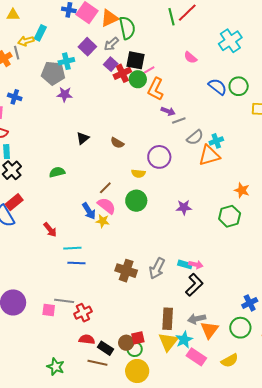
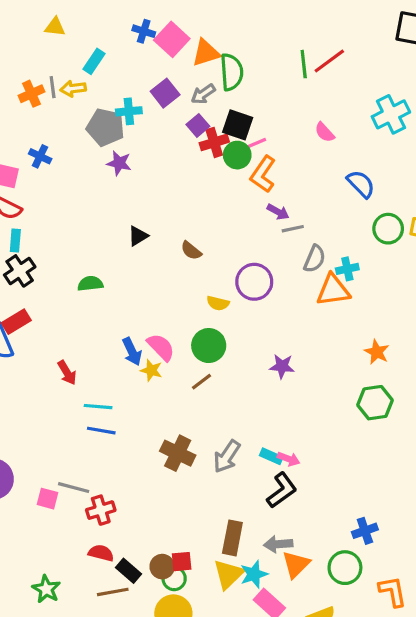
yellow arrow: (26, 41) -> (73, 89), moved
green circle: (239, 86) -> (388, 229), moved
gray semicircle: (195, 137) -> (315, 259), turned -36
brown line: (105, 188) -> (202, 382), moved
green hexagon: (230, 216) -> (375, 403), moved
brown line: (97, 363) -> (113, 592), turned -30

